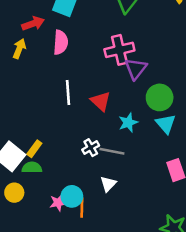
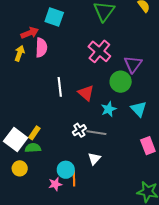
pink semicircle: (61, 42) -> (41, 48), moved
pink cross: (119, 50) -> (99, 51), turned -35
purple triangle: (136, 69) -> (133, 64), moved
green circle: (160, 97) -> (121, 82), moved
pink star: (58, 203) -> (55, 184), moved

